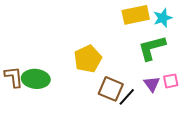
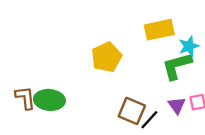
cyan star: (163, 18) -> (189, 46), moved
yellow pentagon: (88, 59) -> (107, 57), moved

